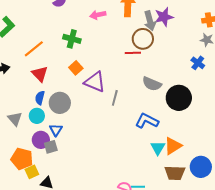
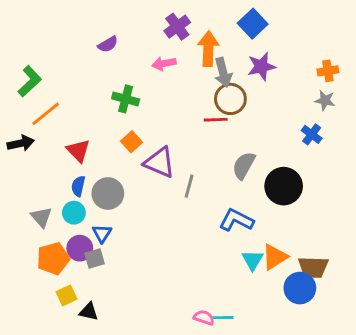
gray arrow: (150, 21) -> (223, 72), moved
orange line: (34, 49) -> (46, 114), moved
gray semicircle: (152, 84) -> (244, 165), turned 96
orange pentagon: (22, 159) -> (53, 258), moved, turned -30
blue circle: (201, 167) -> (300, 288), moved
brown trapezoid: (175, 173) -> (313, 267), moved

